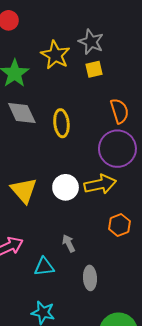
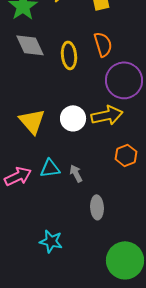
orange semicircle: (119, 111) -> (103, 44), moved
cyan triangle: (44, 267) -> (50, 168), moved

